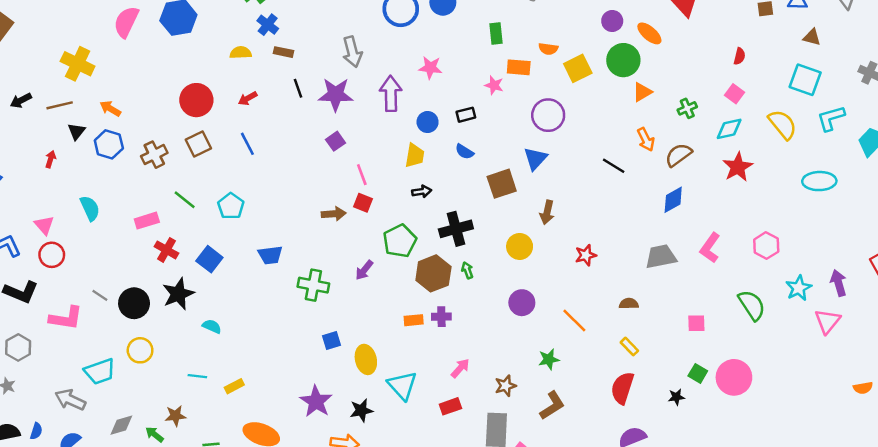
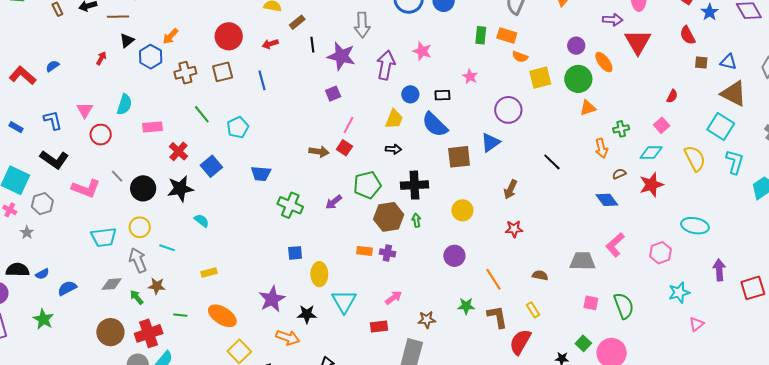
brown triangle: (812, 37) -> (734, 94), size x1.8
brown rectangle: (284, 52) -> (297, 22), moved, turned -63
orange rectangle: (519, 67) -> (507, 36), moved
orange arrow: (110, 109) -> (170, 36), moved, turned -90
cyan L-shape: (831, 118) -> (735, 162), turned 110
orange arrow: (646, 139) -> (601, 148), moved
blue semicircle: (464, 152) -> (435, 125), size x1.8
brown semicircle: (678, 155) -> (619, 174), moved, size x0.6
pink line: (362, 175) -> (348, 125), turned 36
cyan ellipse: (819, 181) -> (695, 226), moved
blue diamond: (673, 200) -> (607, 200), moved, turned 70
cyan semicircle: (90, 208) -> (124, 104), turned 30
brown arrow: (547, 212) -> (510, 189), moved
pink rectangle: (147, 221) -> (153, 127), moved
red circle: (52, 255) -> (101, 135), moved
gray trapezoid: (661, 257) -> (582, 261), moved
purple arrow: (838, 283) -> (719, 270), moved
green semicircle: (752, 305) -> (624, 306), moved
pink triangle: (827, 321) -> (696, 324), size x0.7
cyan line: (197, 376) -> (167, 248), moved
gray arrow: (70, 400) -> (138, 260), moved, turned 30
brown L-shape: (552, 406) -> (497, 317), moved, turned -80
blue semicircle: (36, 431) -> (42, 274), turned 32

